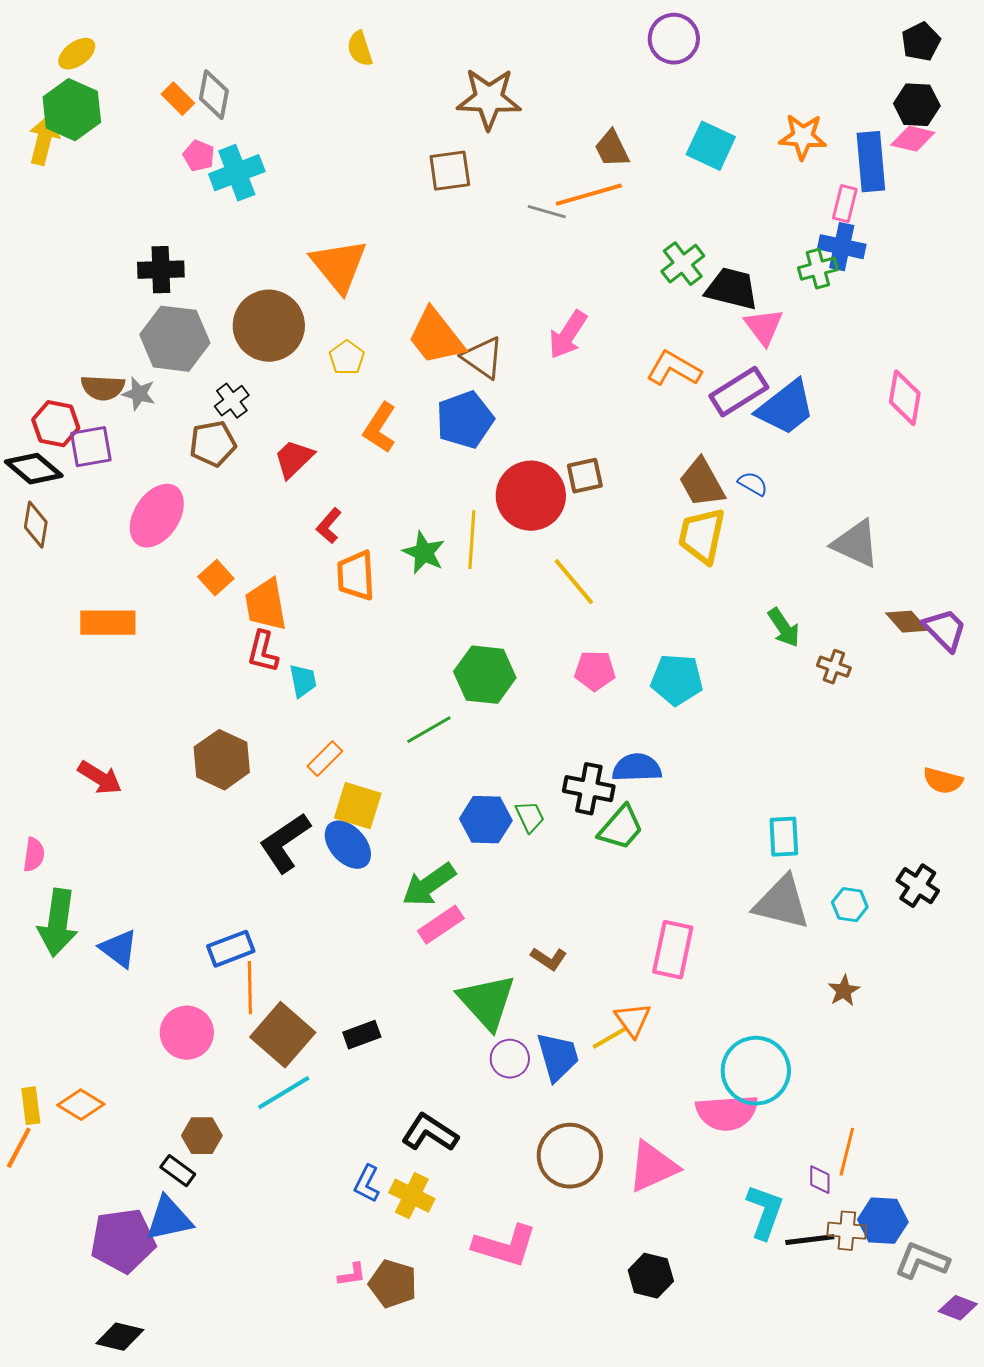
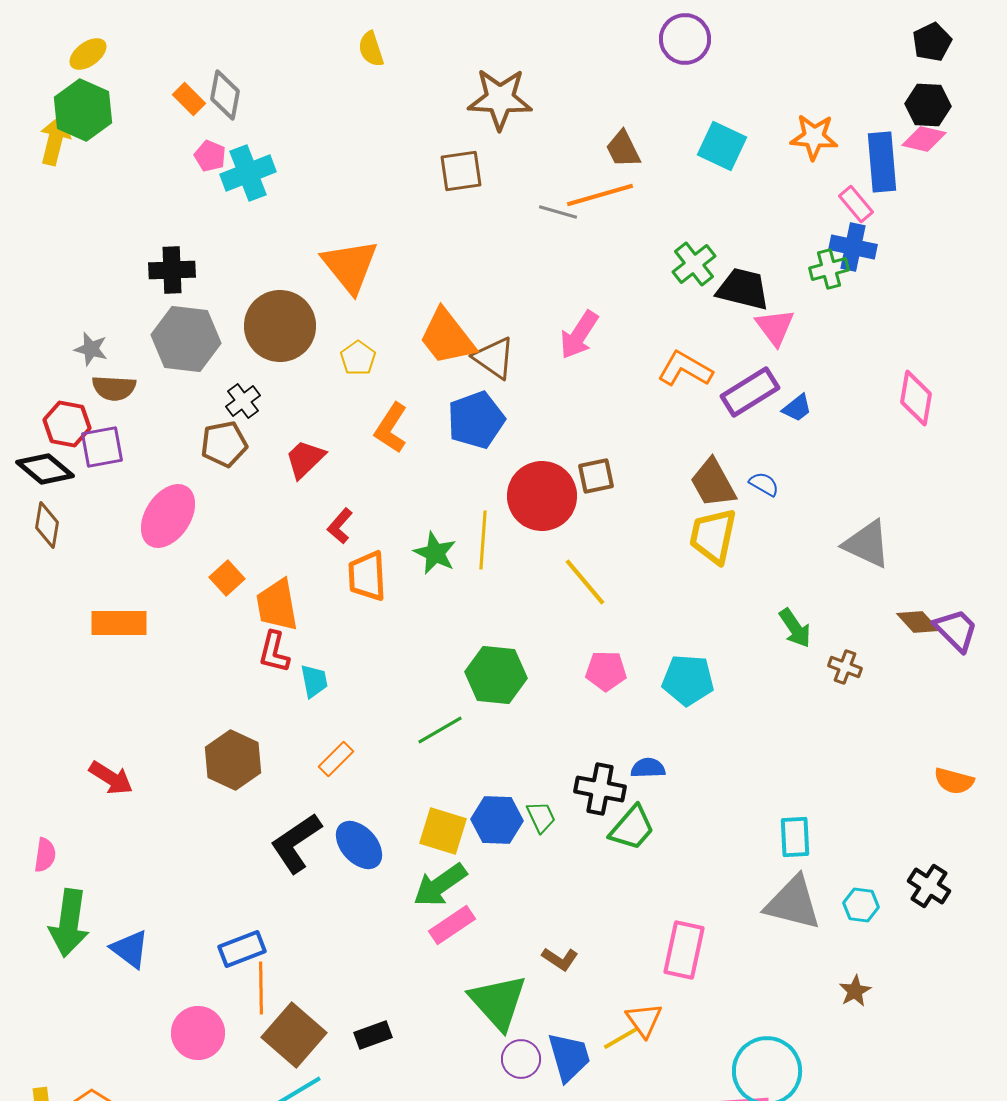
pink rectangle: (845, 204) -> (856, 204), turned -54
gray star: (139, 394) -> (91, 349), moved
blue trapezoid: (786, 408) -> (797, 408), size x0.5
blue semicircle: (637, 768) -> (648, 768), size x0.7
yellow square: (358, 806) -> (443, 831), moved

